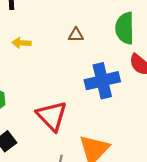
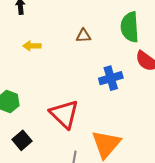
blue cross: (102, 81) -> (111, 78), size x0.7

